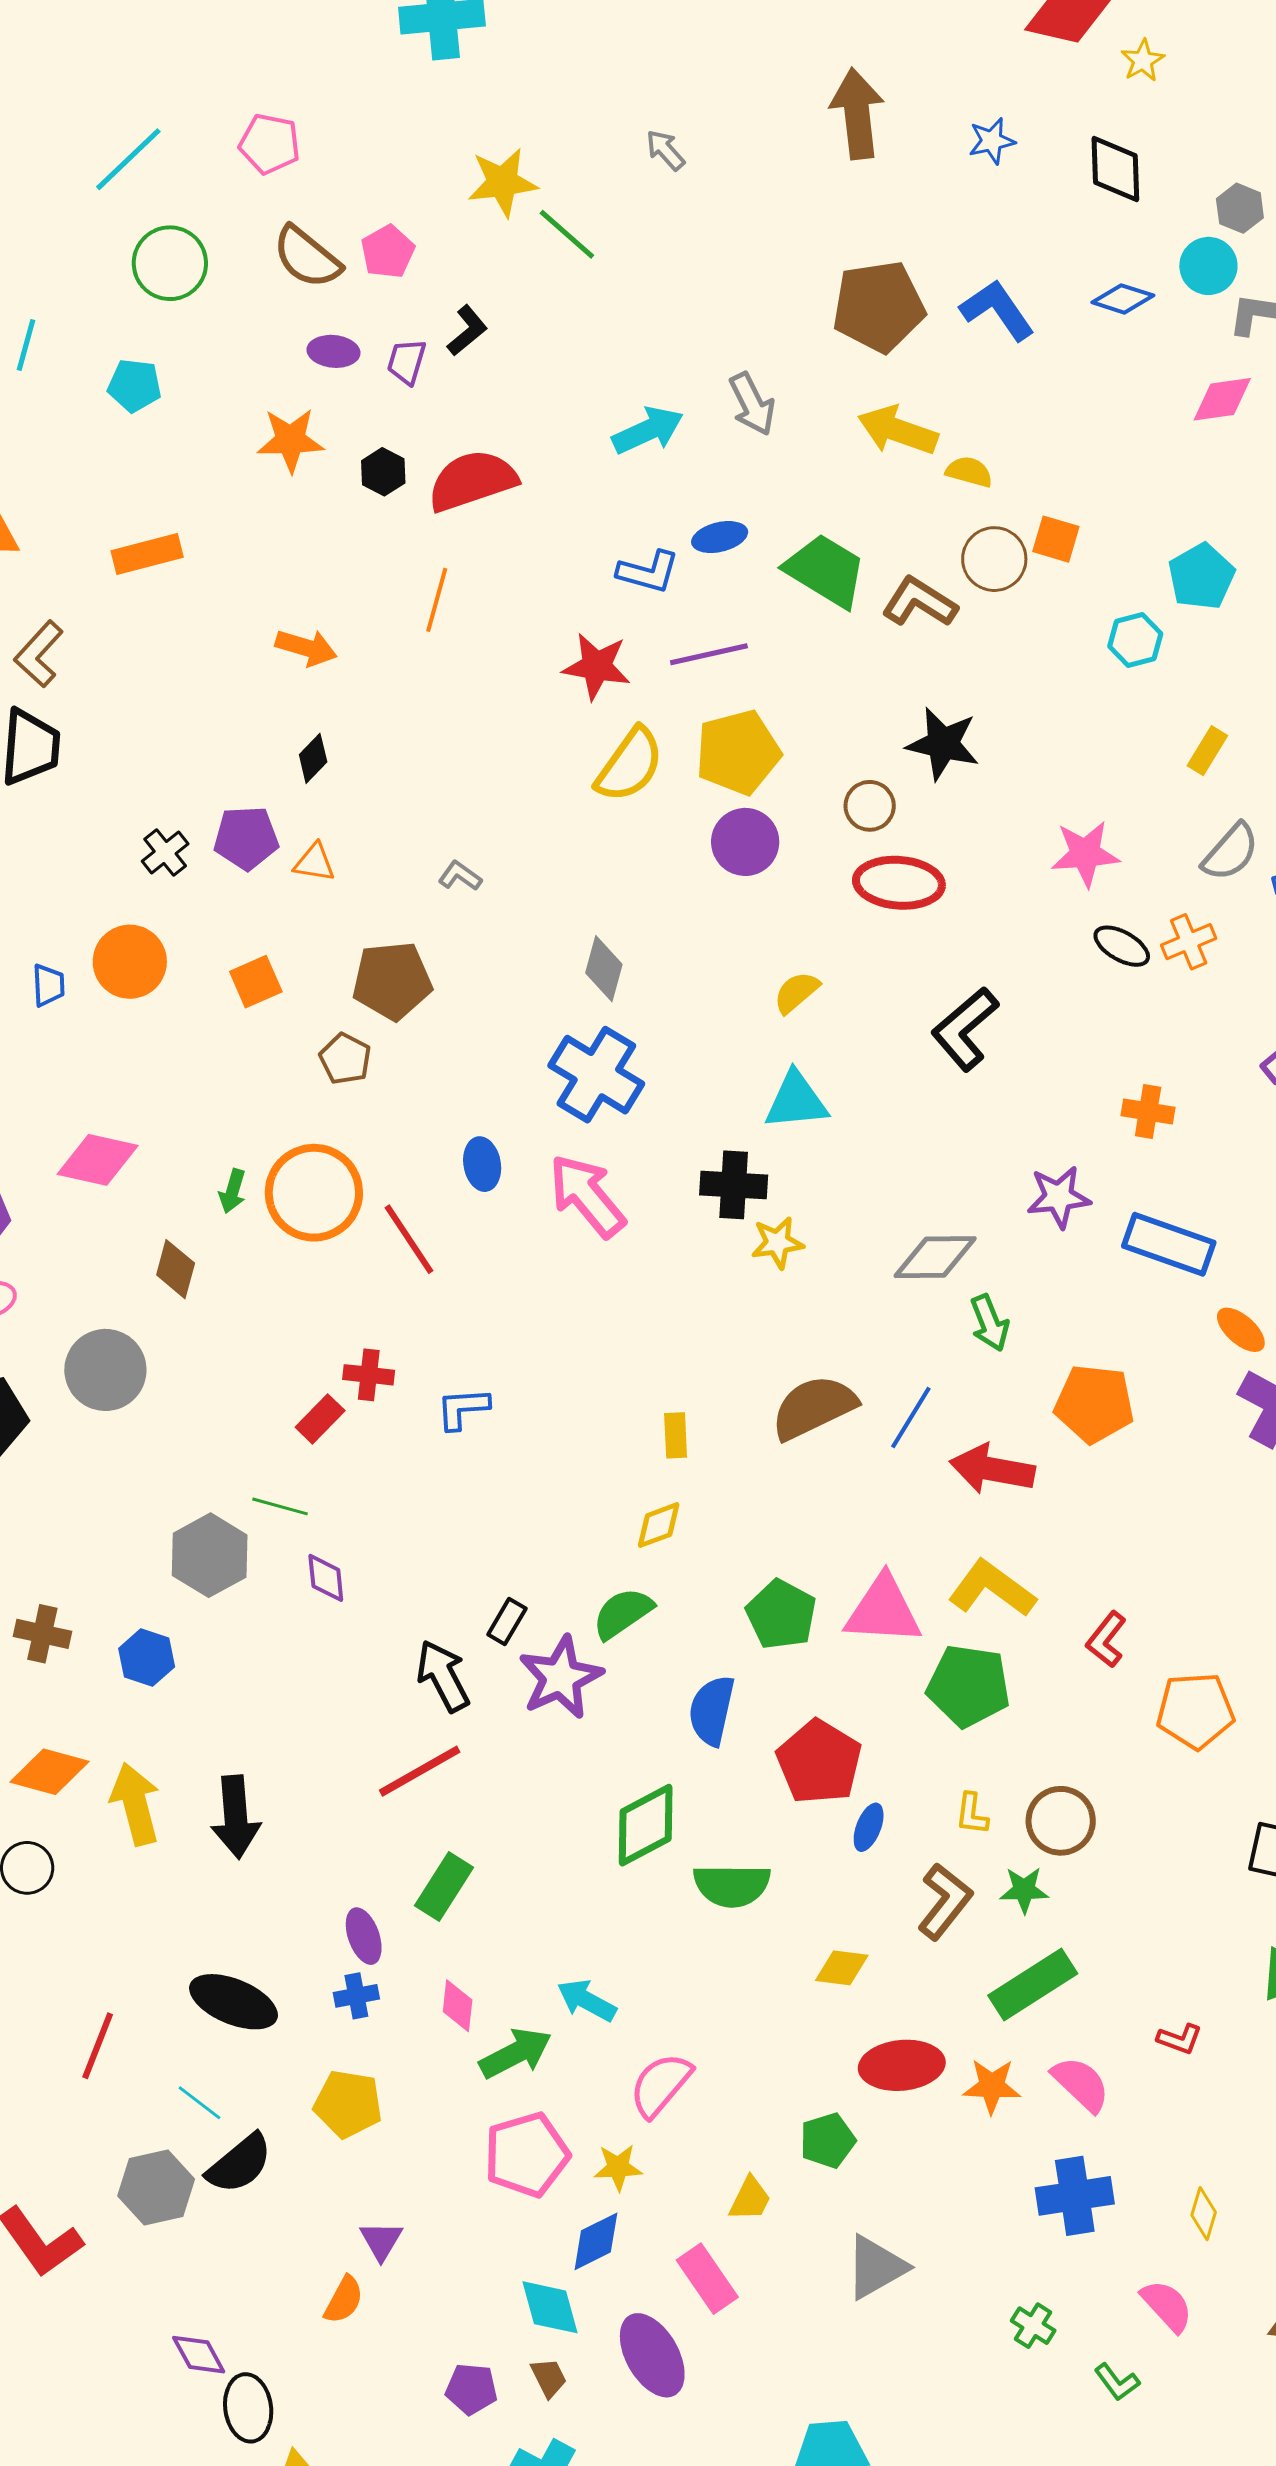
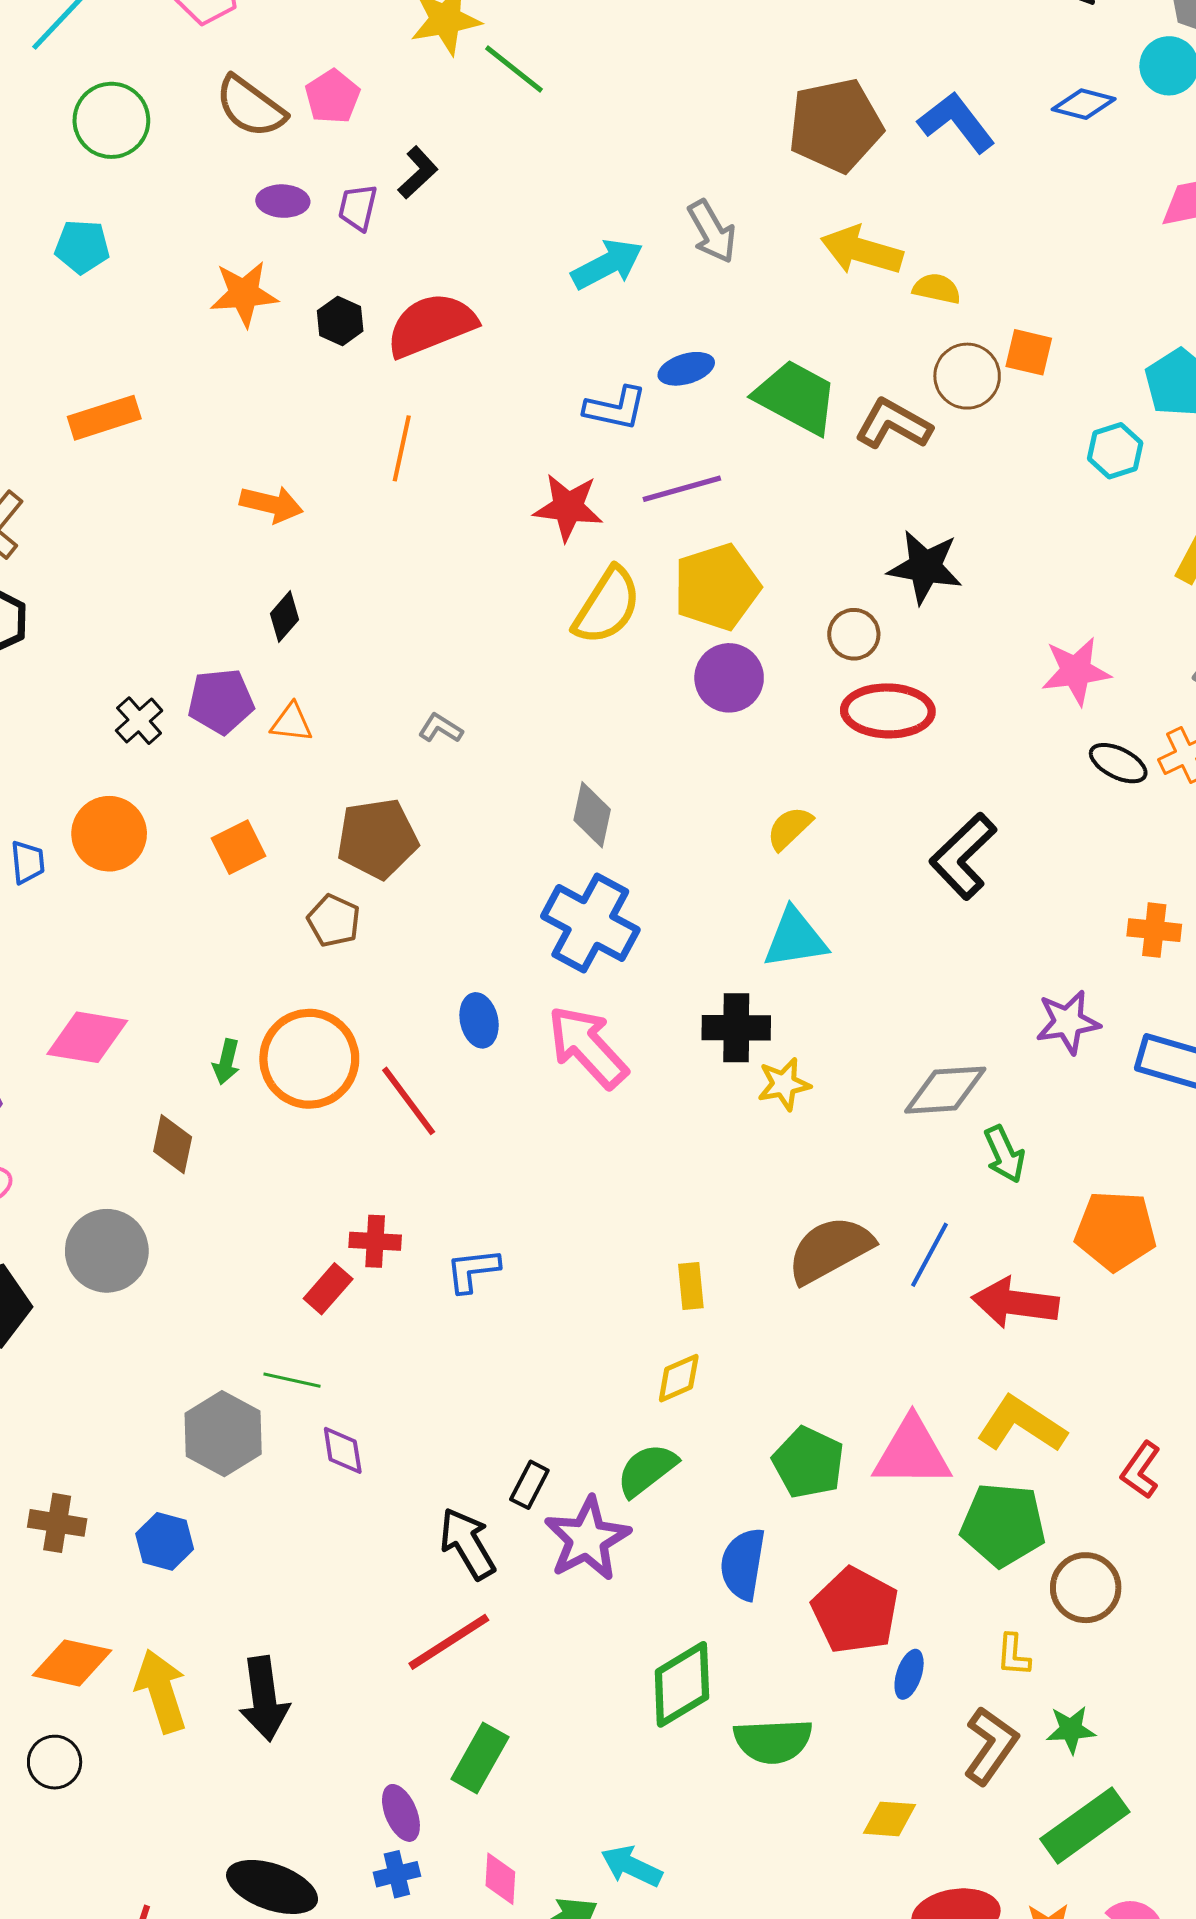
brown circle: (1061, 1821) -> (1086, 1588), moved

